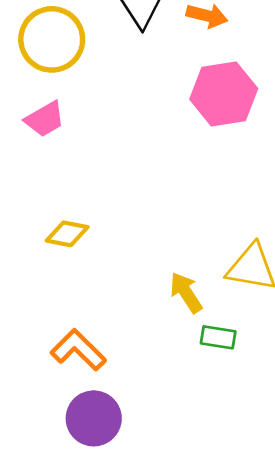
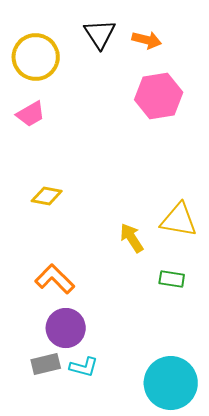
green rectangle: (218, 337) -> (172, 279), moved

